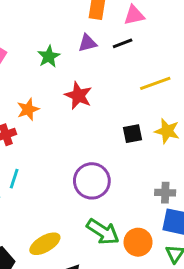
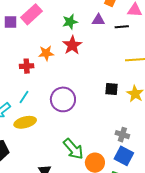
red star: (78, 96) -> (72, 45), moved
purple circle: (92, 181) -> (63, 99), moved
yellow ellipse: (45, 244) -> (25, 122), moved

